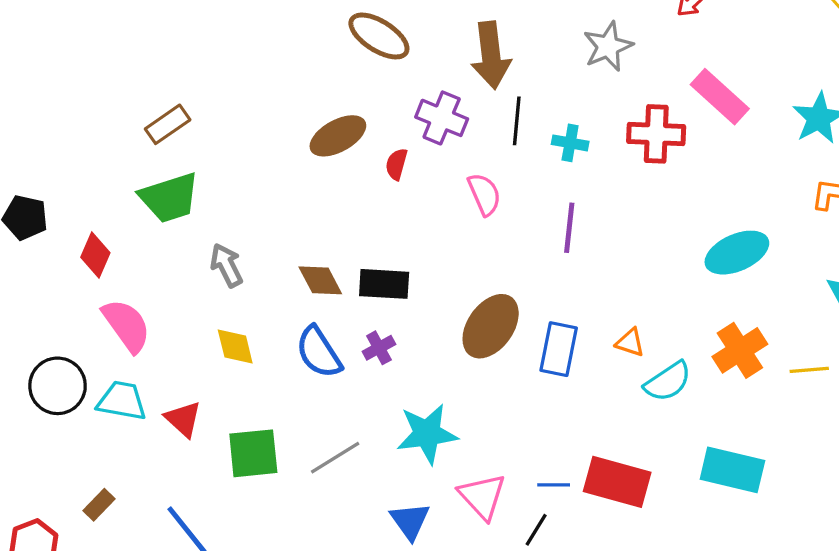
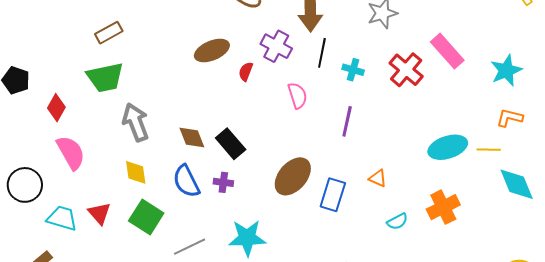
red cross: (656, 134) -> (406, 70), turned 32
gray arrow: (227, 265) -> (136, 122), size x1.4
black rectangle: (384, 284) -> (231, 144), turned 40
orange triangle: (630, 342) -> (378, 178), moved
purple cross: (379, 348) -> (223, 182), turned 30
yellow line: (809, 370) -> (489, 150), moved
cyan semicircle: (668, 382) -> (397, 221), size x0.7
cyan trapezoid: (122, 401) -> (62, 218), moved
green square: (253, 453) -> (146, 217), moved, turned 32

